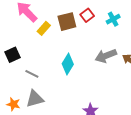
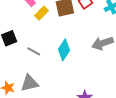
gray line: (32, 74) -> (34, 51), moved

